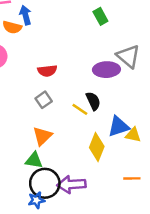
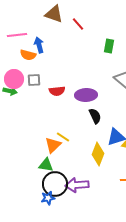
green rectangle: (100, 16) -> (109, 46), moved, turned 40
purple ellipse: (106, 70) -> (86, 95), moved
gray square: (44, 100) -> (34, 80), moved, turned 32
yellow line: (80, 109) -> (63, 137), moved

